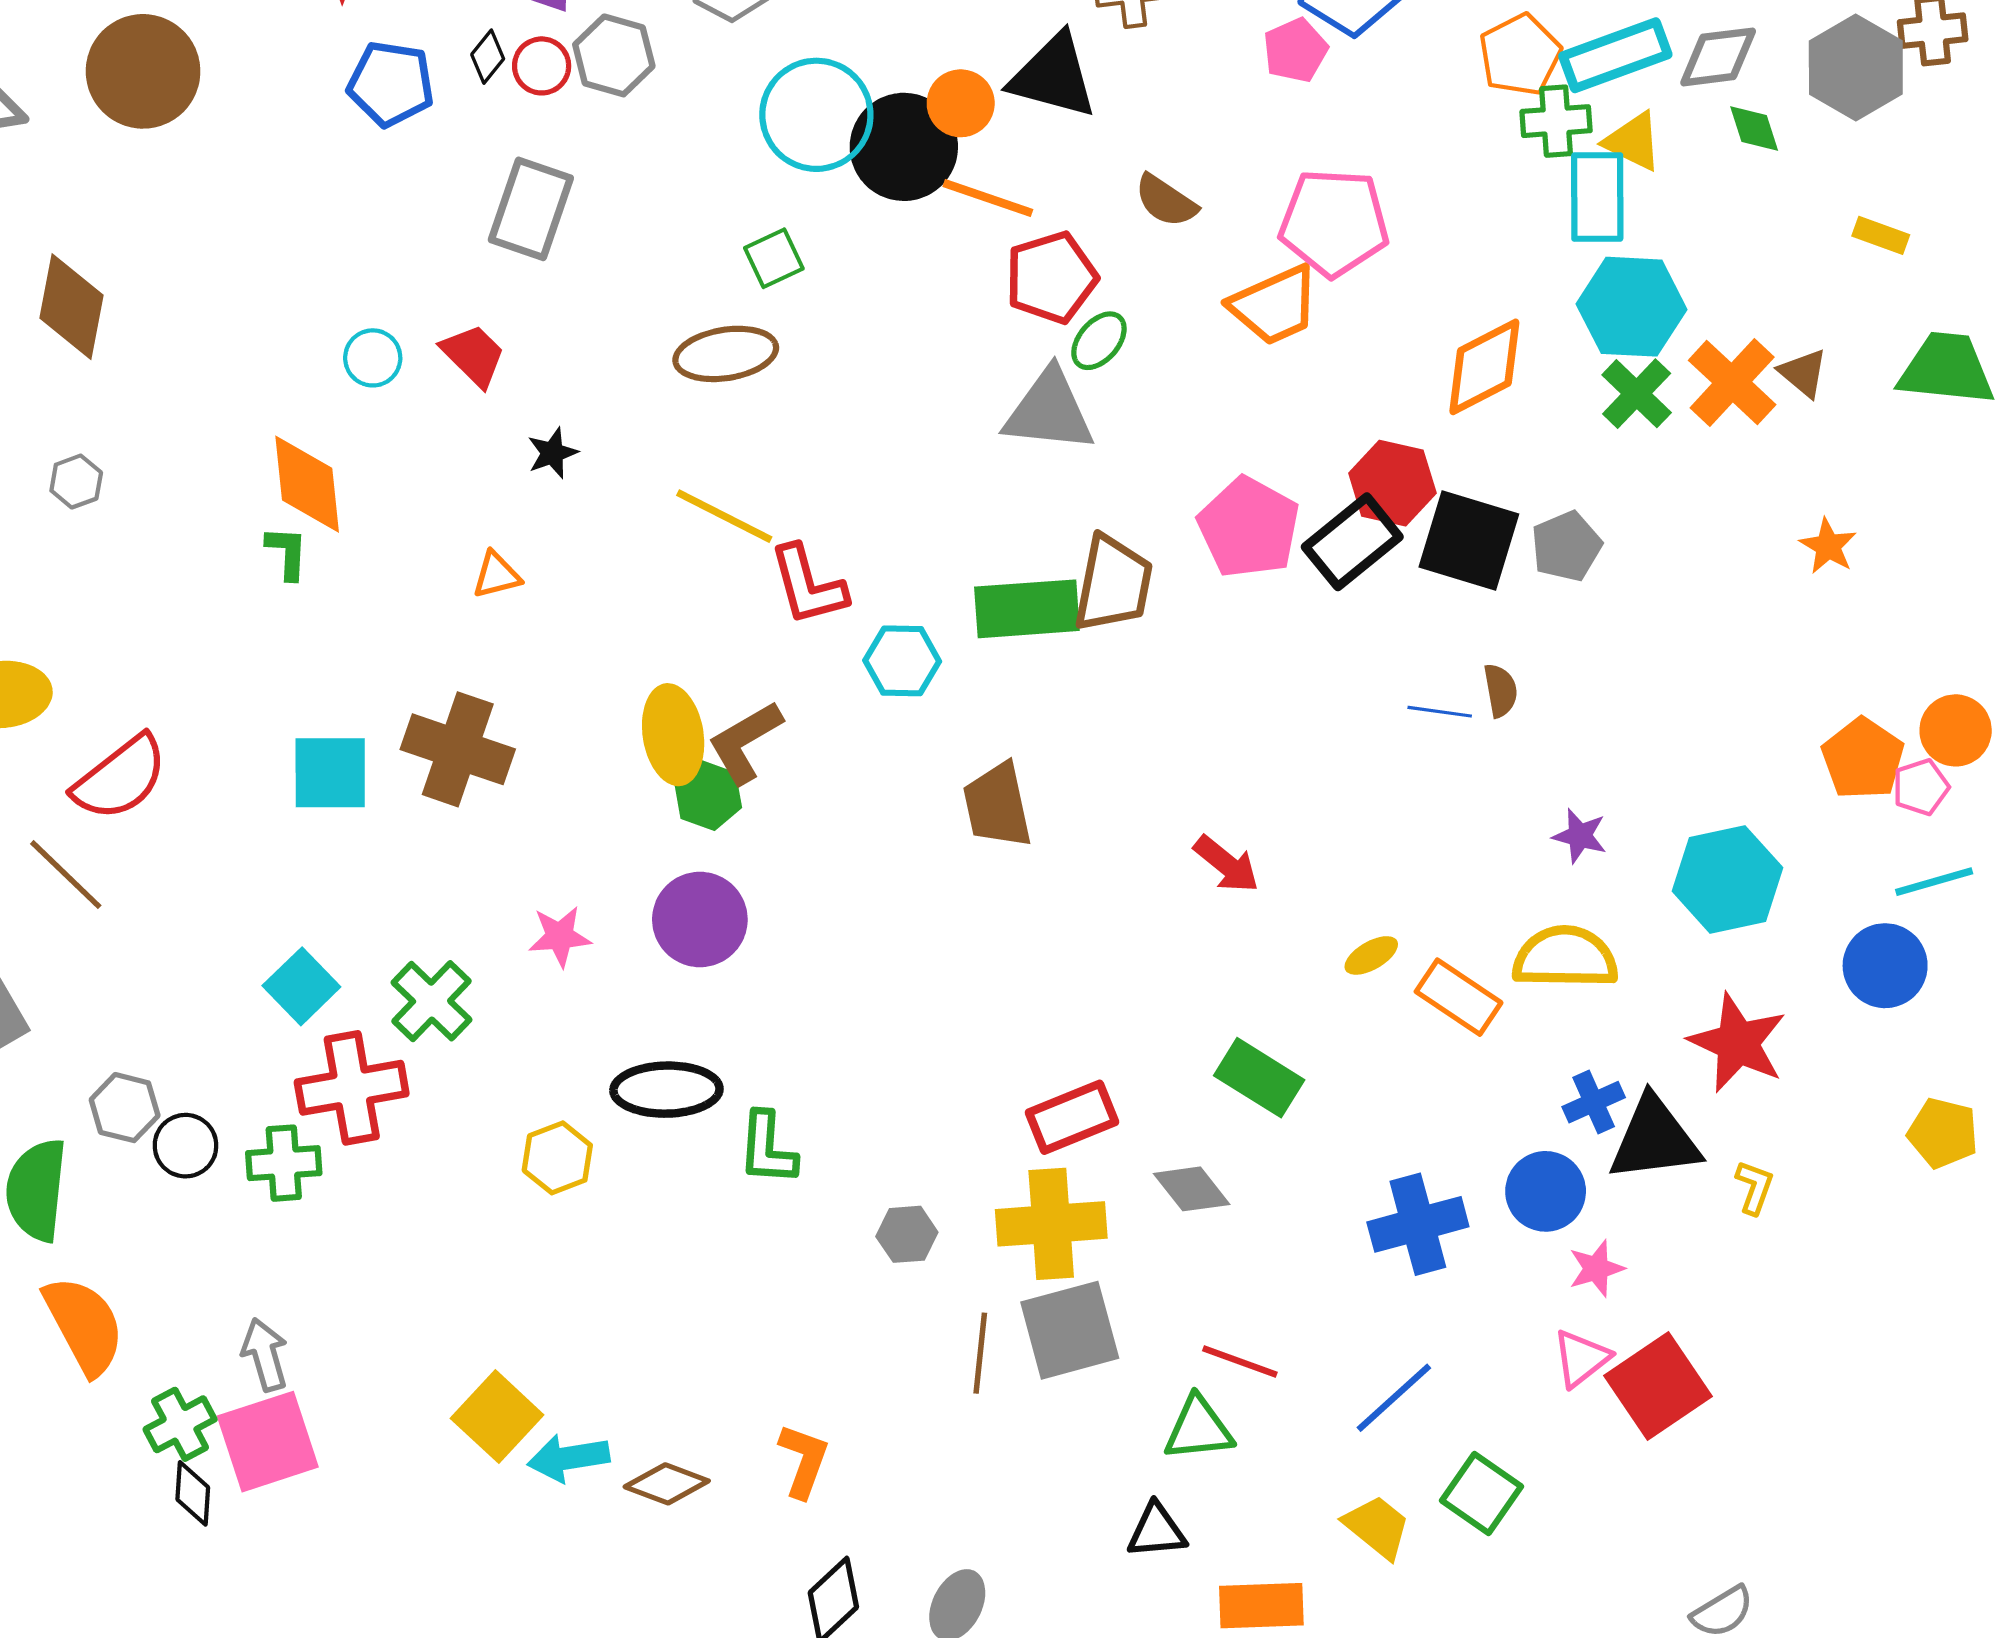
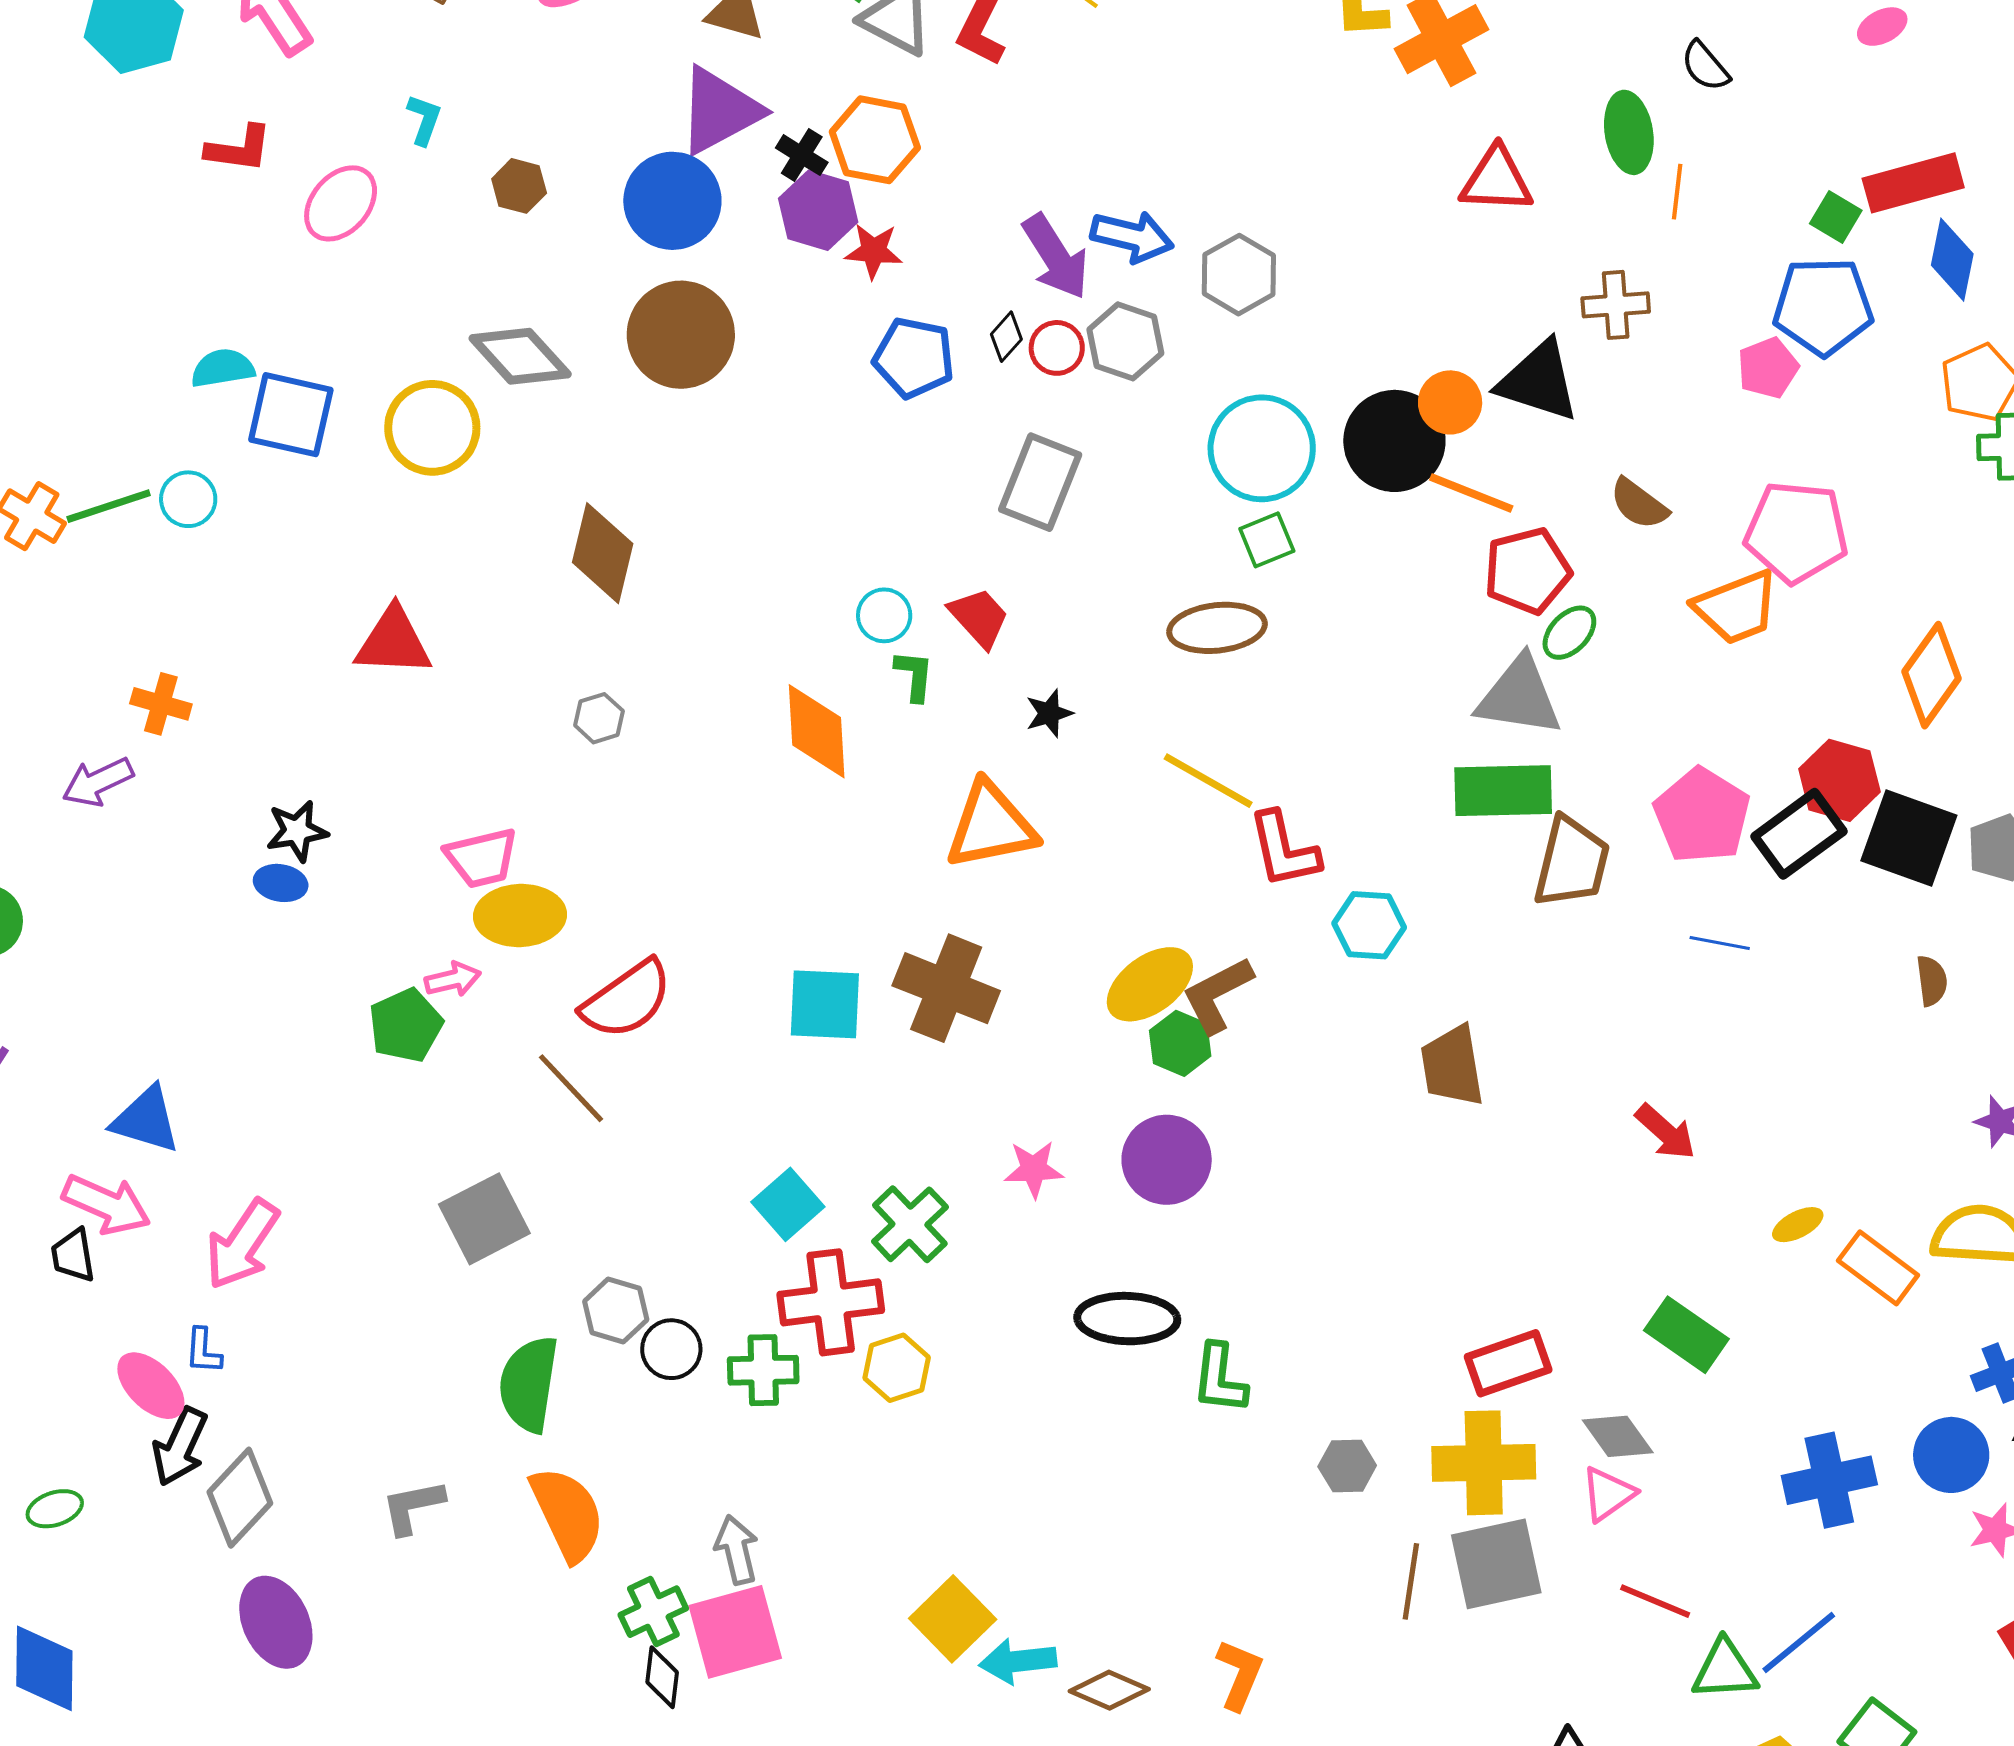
cyan circle: (816, 115) -> (1262, 448), moved
orange diamond: (1484, 367) -> (1931, 675), turned -30
green L-shape: (287, 553) -> (914, 675), moved
orange triangle: (497, 575) -> (991, 826), size x2.0
green rectangle: (1027, 609) -> (1503, 791), moved
blue line: (1440, 712) -> (1720, 943), moved
yellow ellipse: (673, 735) -> (1150, 984), turned 60
yellow hexagon: (557, 1158) -> (897, 1368), moved
pink triangle: (1581, 1358) -> (1608, 1494), moved
green triangle: (1198, 1429) -> (1725, 1670), moved

